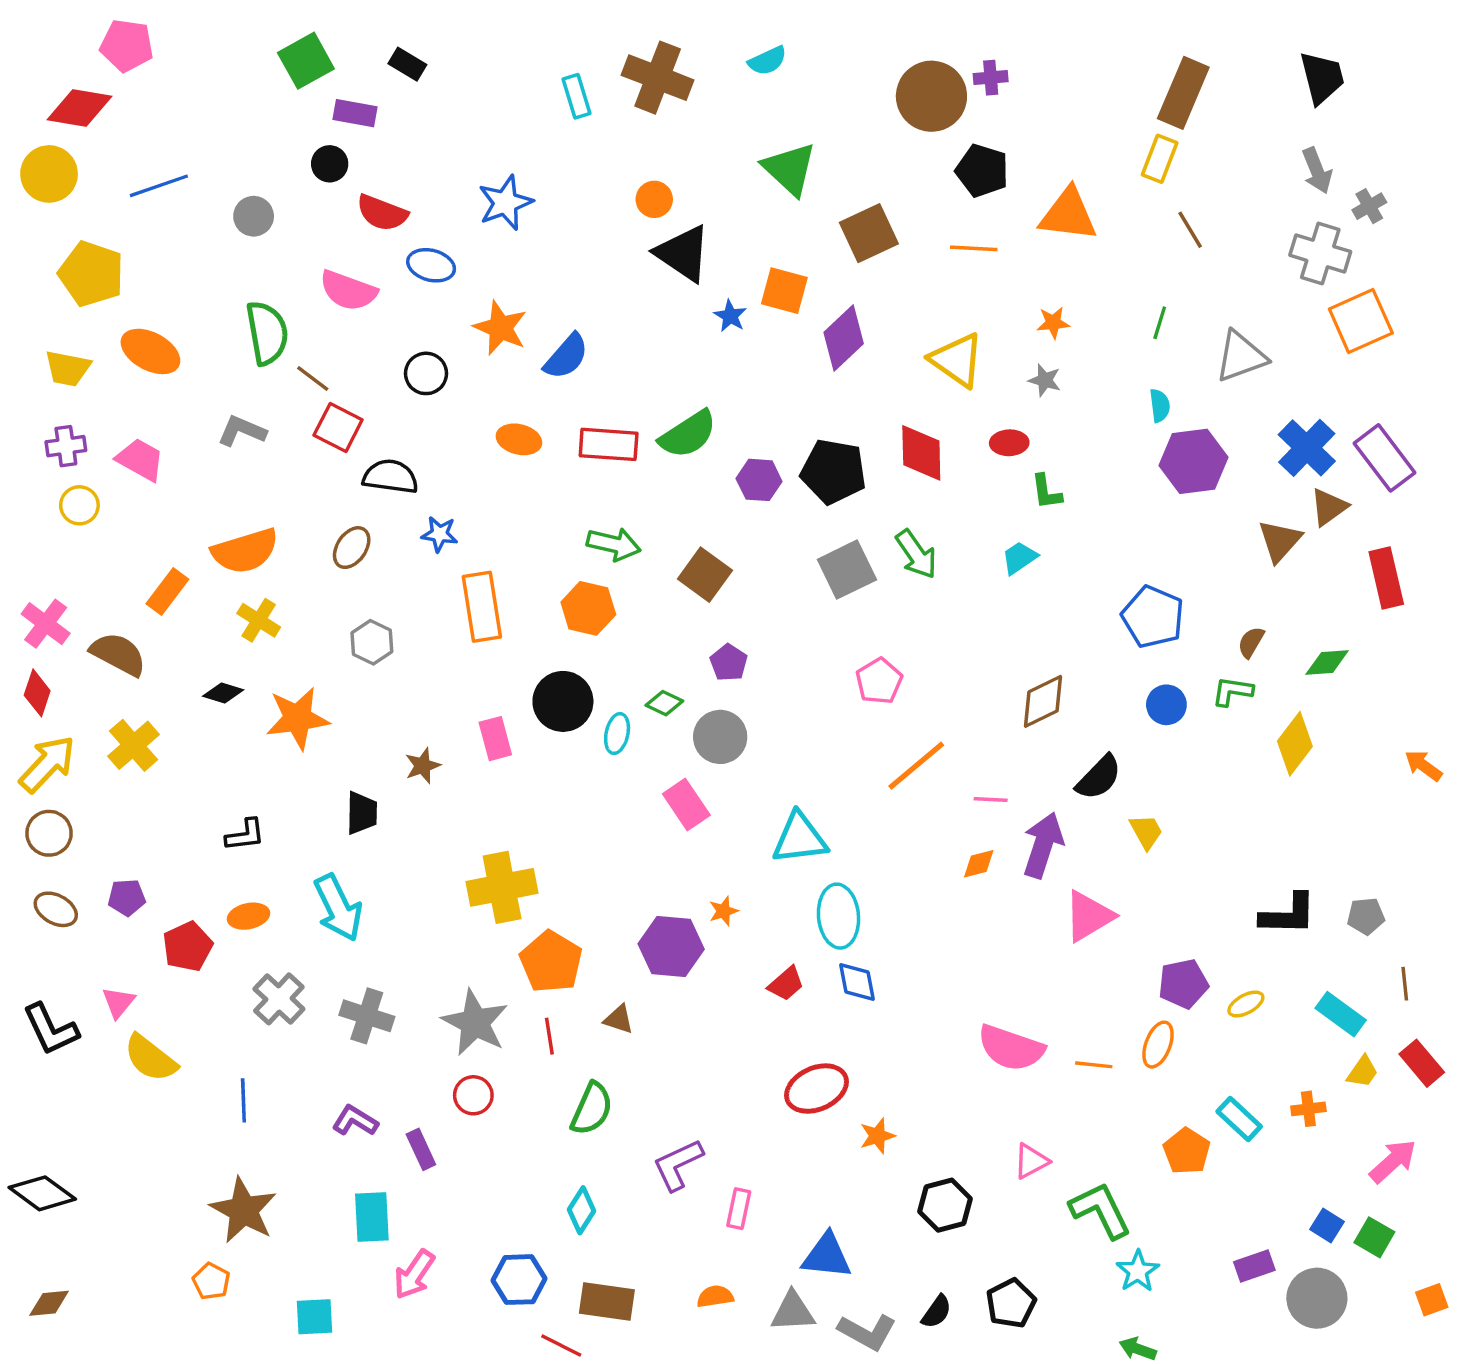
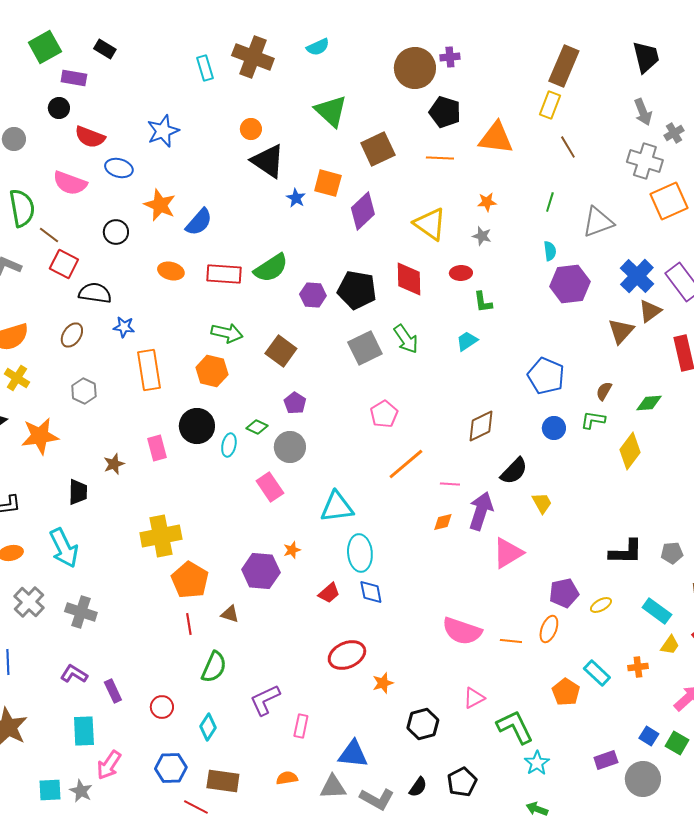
gray star: (475, 1023) -> (81, 791), moved, size x0.6
red circle: (473, 1095) -> (162, 707), moved

